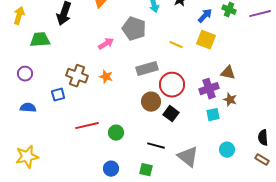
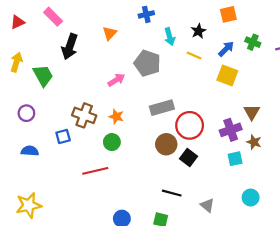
yellow arrow: (19, 16) -> (16, 62), moved
green trapezoid: (40, 40) -> (43, 75), turned 65
yellow line: (176, 45) -> (194, 55), moved
brown triangle: (228, 73) -> (252, 112), turned 49
green circle: (116, 133) -> (112, 142), moved
gray triangle: (188, 157) -> (207, 205), size x0.6

